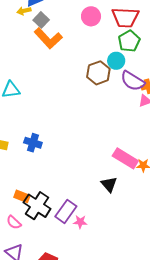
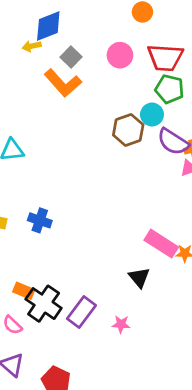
gray square: (41, 20) -> (71, 57), moved
green pentagon: (129, 41) -> (169, 89), turned -30
pink star: (80, 222) -> (121, 324), moved

